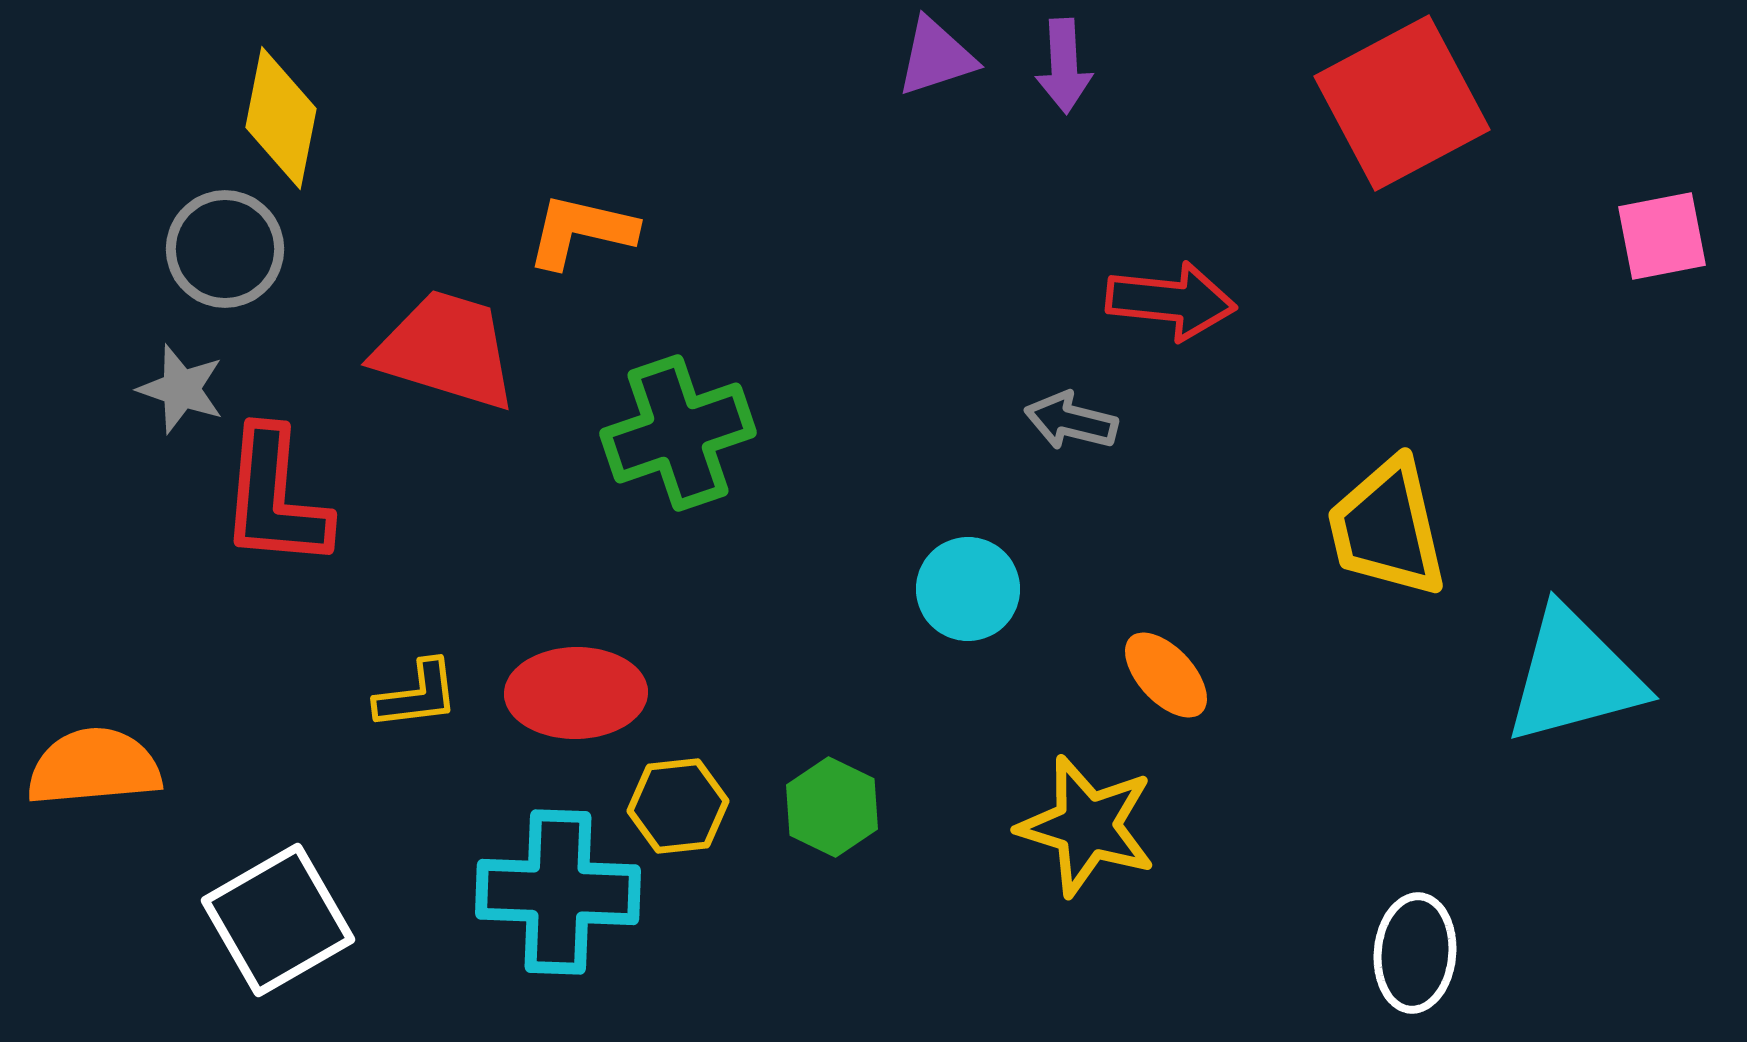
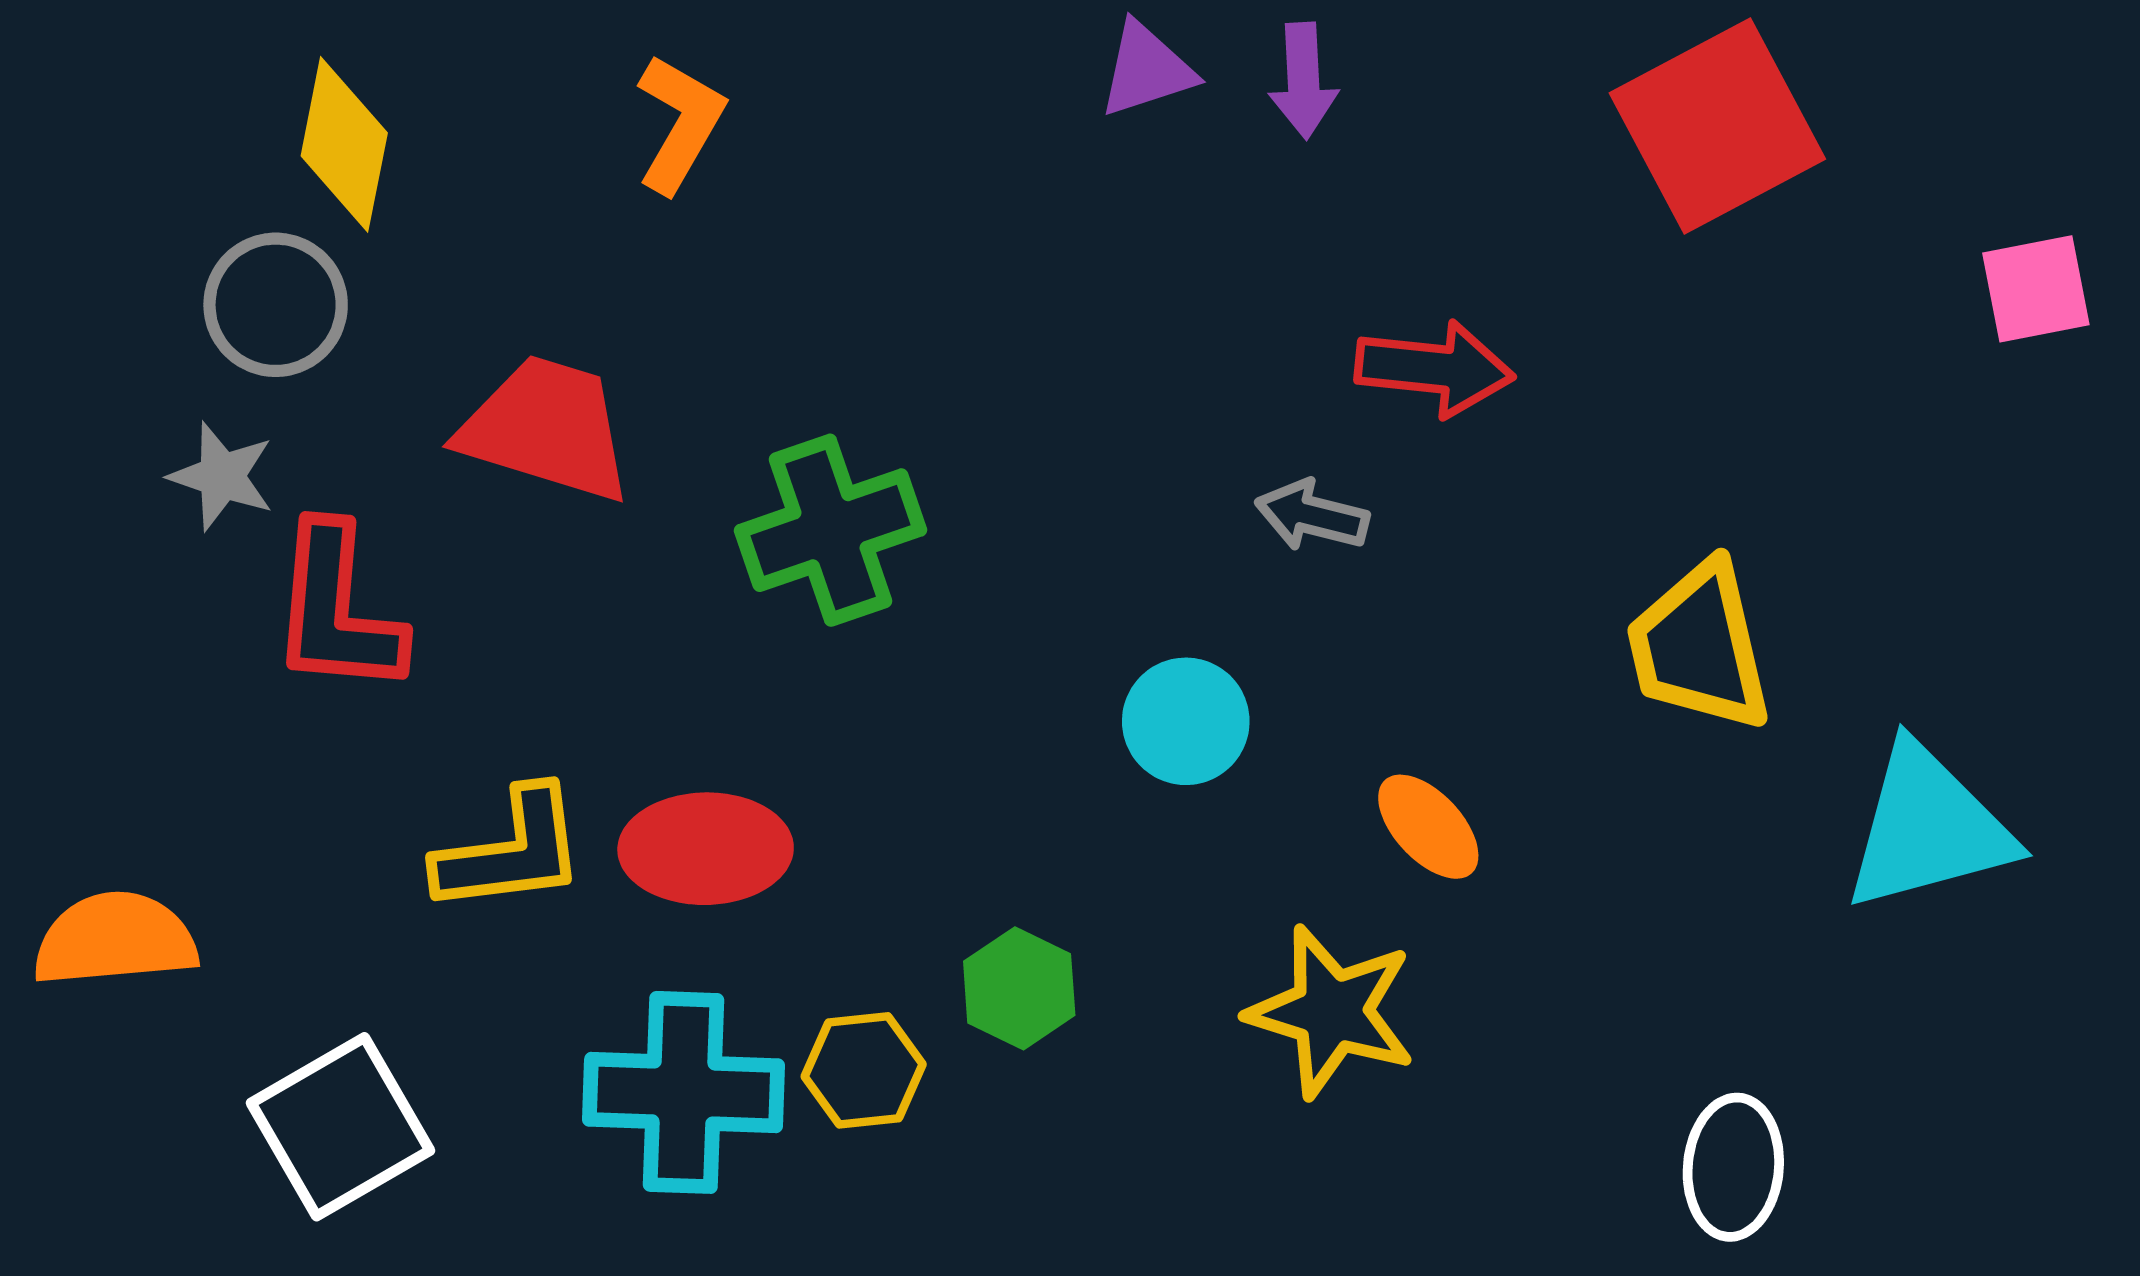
orange L-shape: (581, 231) -> (680, 124), moved, turned 107
yellow L-shape: (417, 695) -> (511, 851), size x1.5
yellow hexagon: (678, 806) -> (864, 1070), moved

